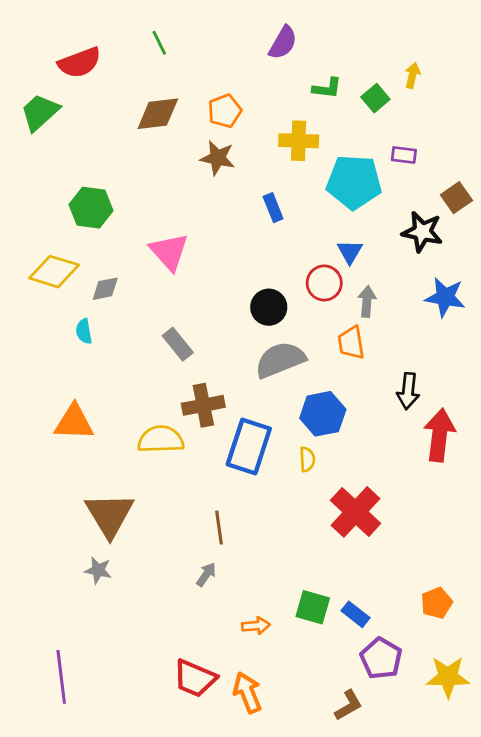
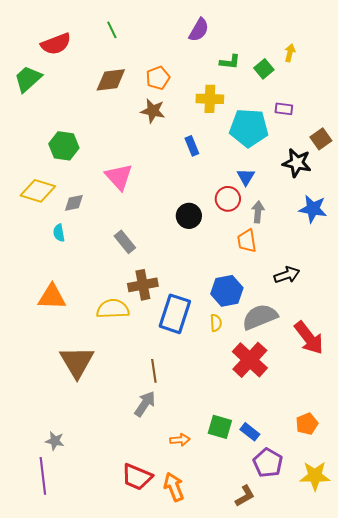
gray semicircle: (280, 360) -> (260, 317), moved
black arrow: (408, 391) -> (287, 275), turned -115
red arrow: (439, 435) -> (309, 338), moved, turned 135
gray star: (98, 570) -> (55, 441), moved
gray arrow: (206, 574) -> (145, 404), size x1.5

